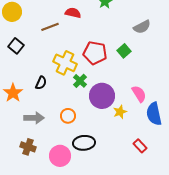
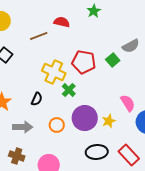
gray semicircle: (142, 27) -> (131, 46), moved
black semicircle: (41, 83) -> (37, 99), moved
purple circle: (102, 96) -> (85, 118), moved
black ellipse: (84, 143) -> (97, 152), moved
red rectangle: (140, 146) -> (129, 155), size x1.5

